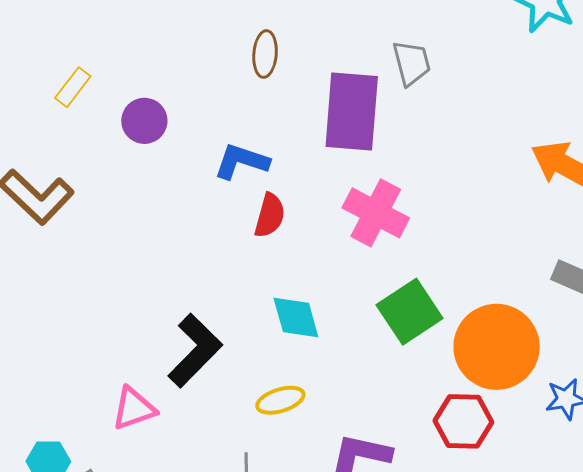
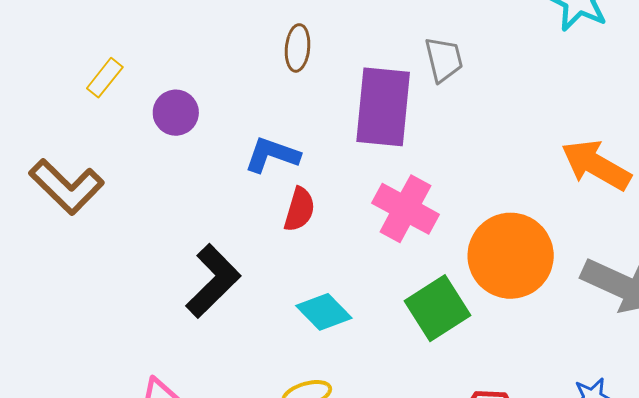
cyan diamond: (296, 318) -> (324, 312), turned -30
orange circle: (497, 347) -> (511, 256), moved
black L-shape: (195, 351) -> (213, 281), moved

